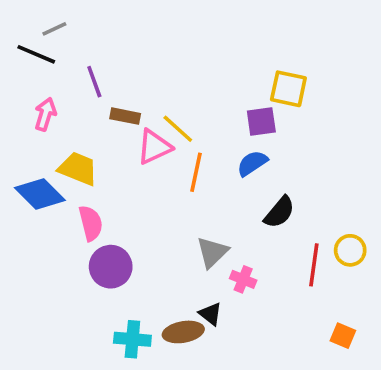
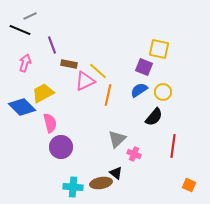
purple square: (261, 121) -> (144, 67), turned 30
yellow trapezoid: (78, 169) -> (43, 93), turned -50
yellow circle: (350, 250) -> (163, 92), moved

